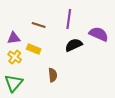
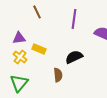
brown line: (39, 25) -> (37, 12), moved, turned 48
black semicircle: (74, 45) -> (74, 57), moved

